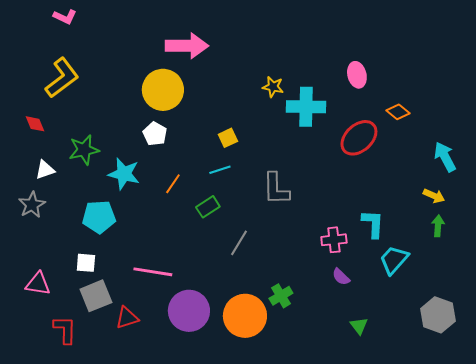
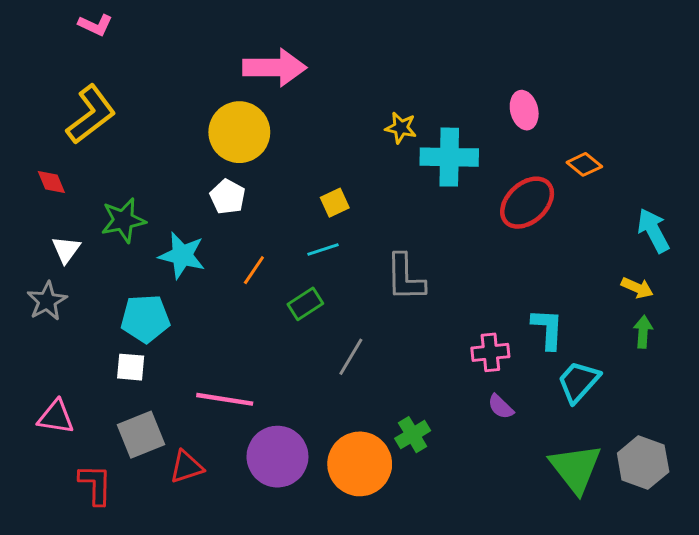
white triangle: (45, 170) -> (66, 250), turned -35
white square: (86, 263) -> (131, 367), moved
green triangle: (359, 326) -> (576, 468), moved, size x2.0

